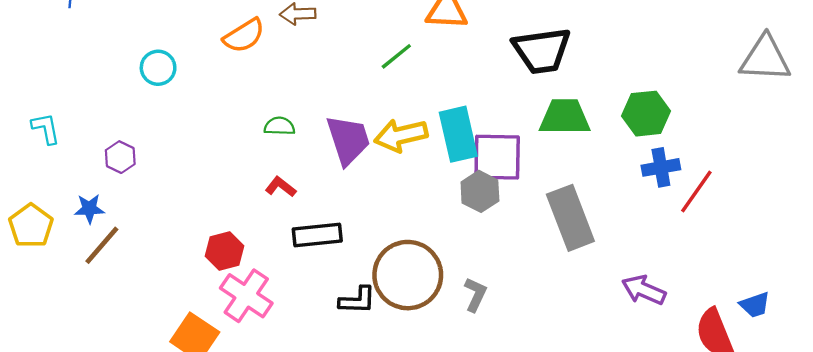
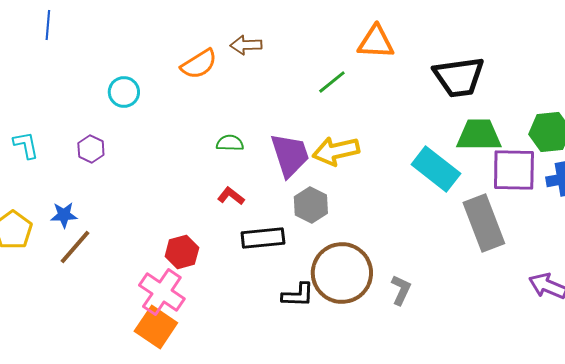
cyan rectangle: (458, 134) -> (436, 169), moved, turned -39
purple hexagon: (120, 157) -> (91, 149), moved
purple square: (497, 157) -> (514, 170), moved
gray hexagon: (480, 191) -> (311, 205), moved
pink cross: (246, 296) -> (162, 292), moved

